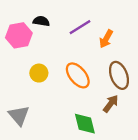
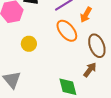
orange ellipse: (78, 75) -> (67, 31), moved

